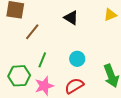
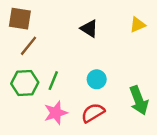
brown line: (32, 32) -> (29, 46), moved
green hexagon: (19, 76) -> (25, 83), moved

